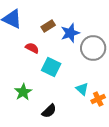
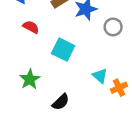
red semicircle: (32, 48) -> (31, 27), moved
gray circle: (93, 48) -> (113, 27), size x0.6

